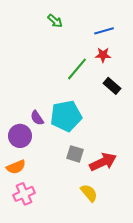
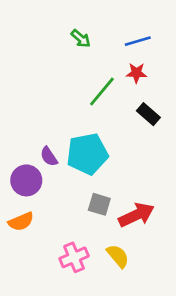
green arrow: (55, 21) -> (81, 38), moved
pink cross: (24, 194) -> (74, 257), moved

